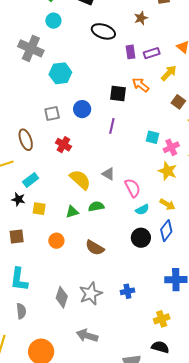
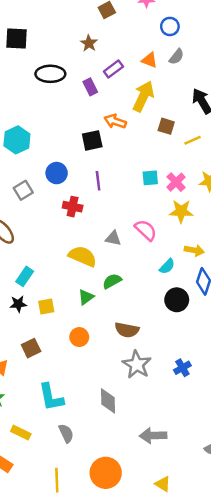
purple rectangle: (152, 53) -> (113, 69), moved
yellow arrow: (169, 73) -> (143, 96), size x1.4
red cross: (63, 145) -> (73, 207), moved
pink semicircle: (133, 188) -> (146, 230), moved
gray star: (91, 294) -> (137, 365), moved

